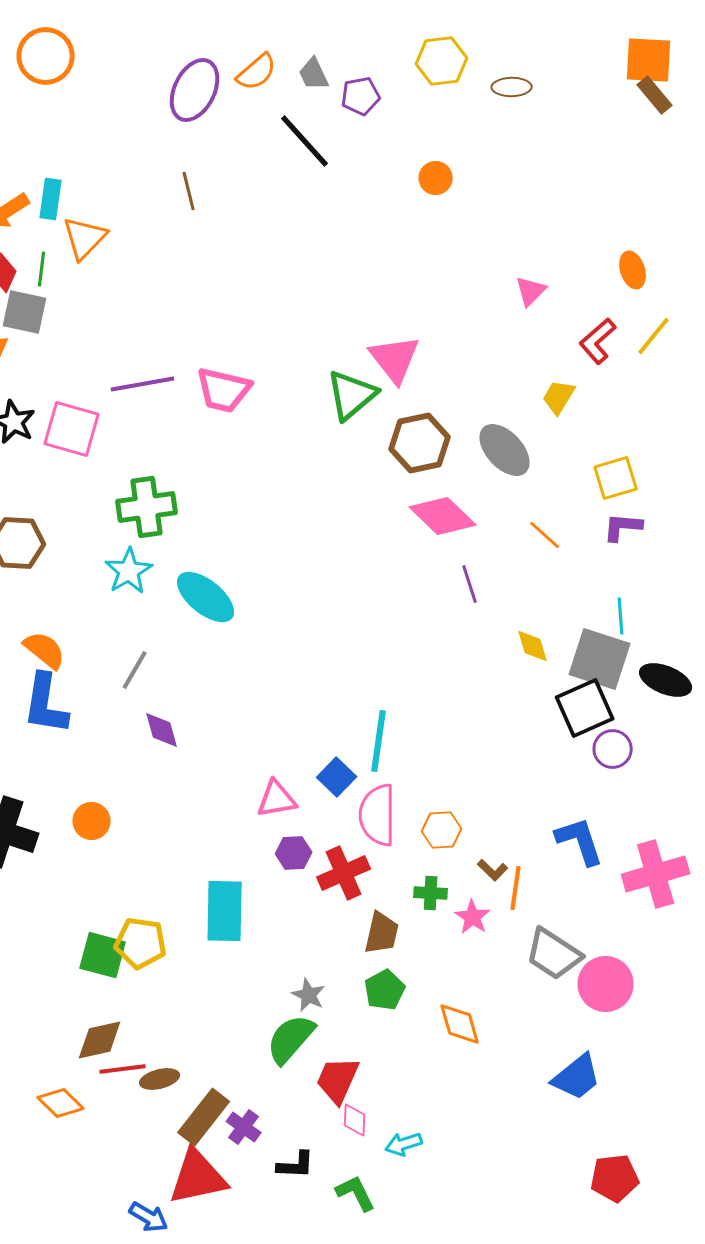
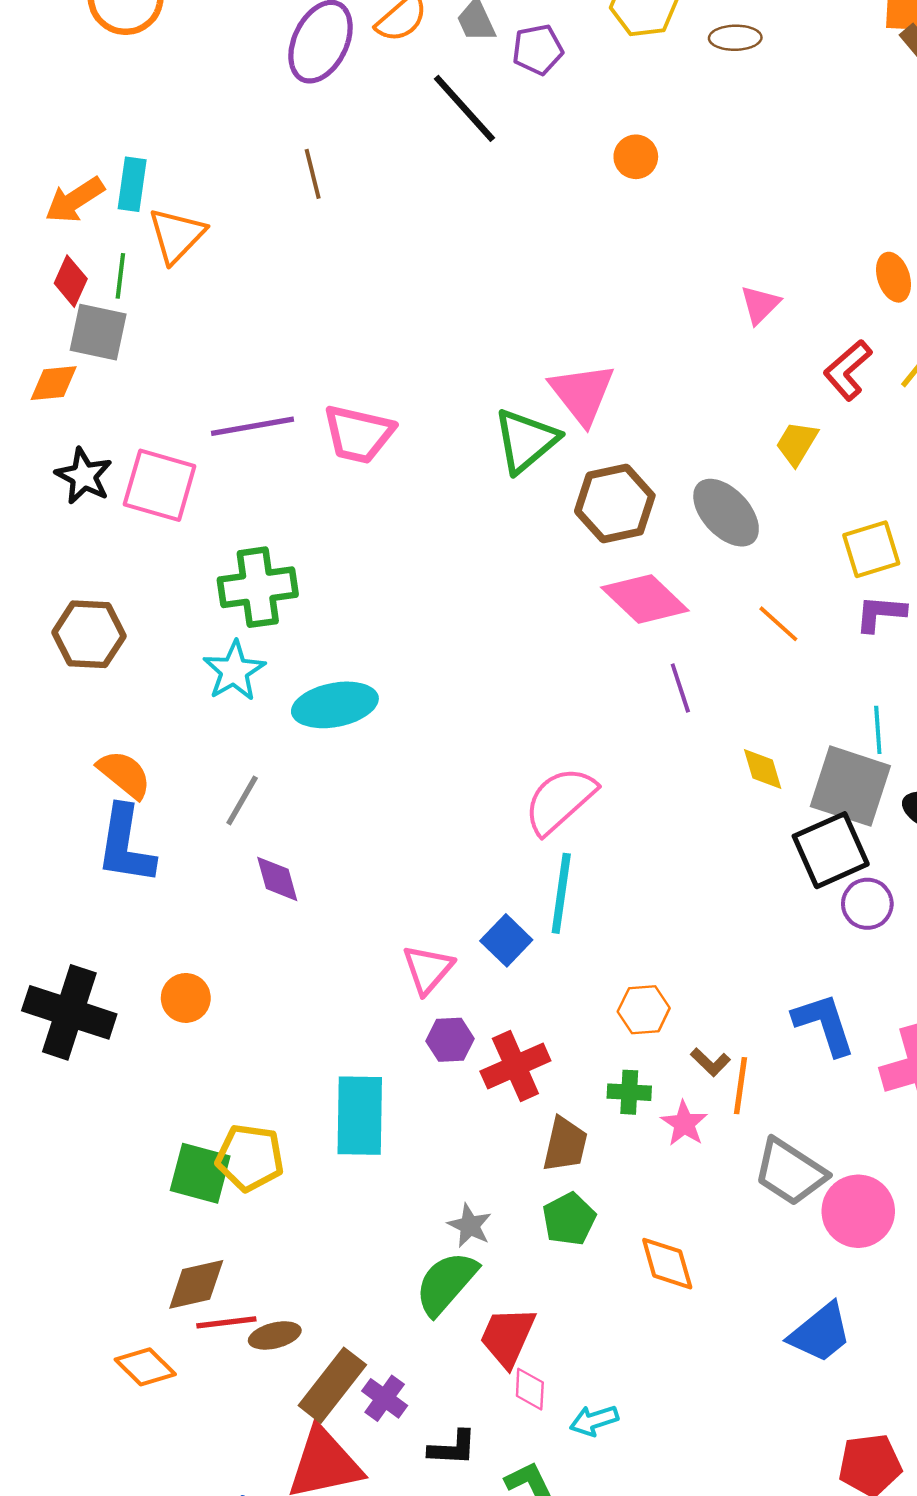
cyan ellipse: (206, 597) -> (335, 705), turned -50
pink triangle: (277, 799) -> (428, 969), turned -39
pink semicircle: (378, 815) -> (560, 800), moved, turned 48

